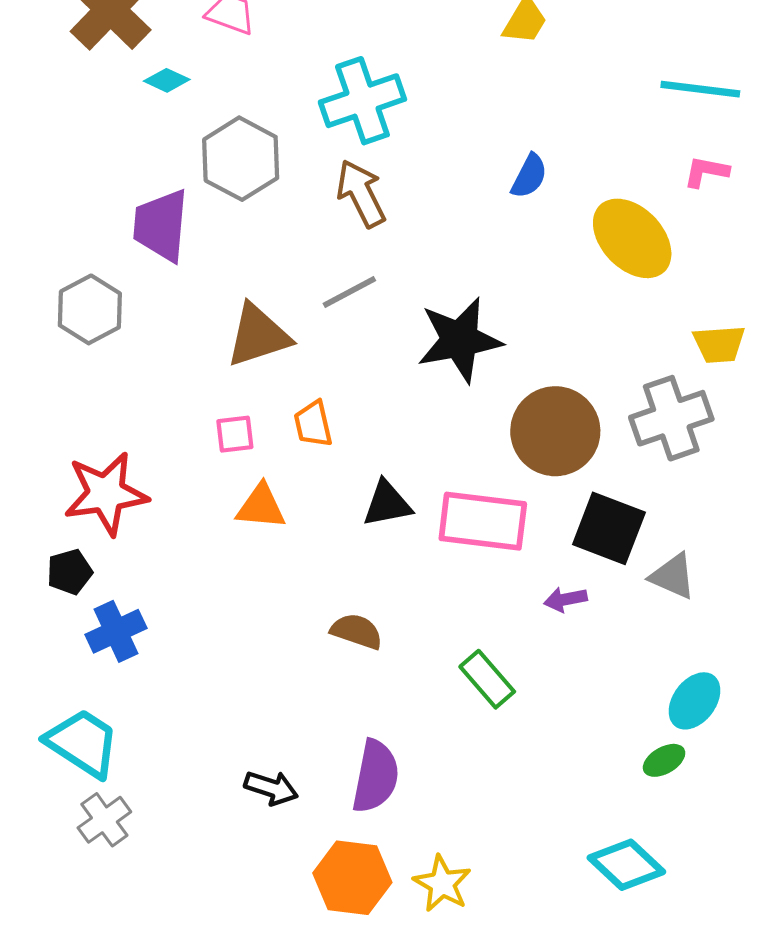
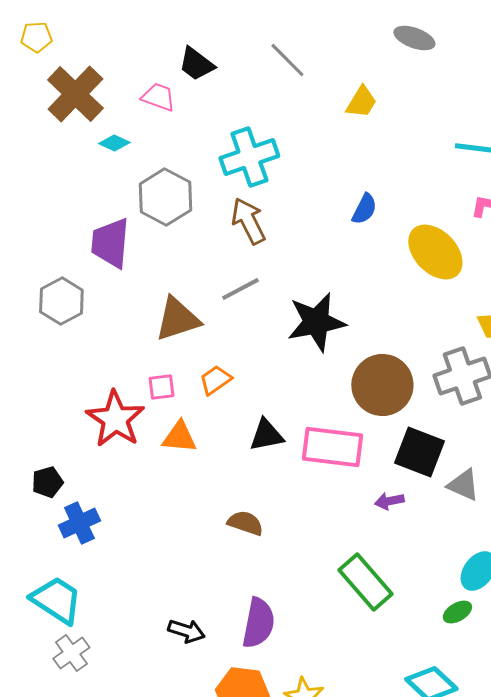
orange trapezoid: (313, 424) -> (215, 380), turned 68
red star: (106, 494) -> (115, 419), moved, turned -30
green rectangle: (487, 679) -> (365, 582), moved, size x1.4

